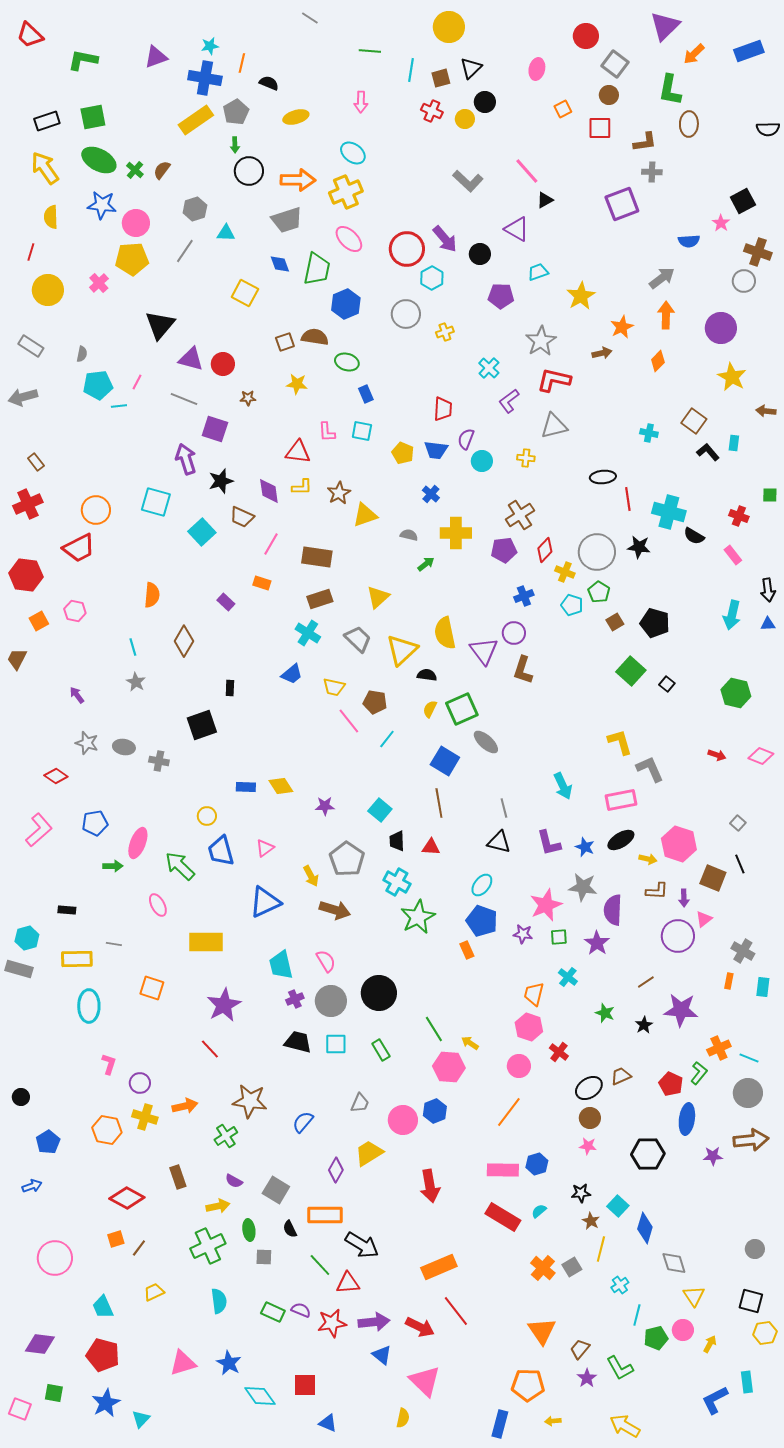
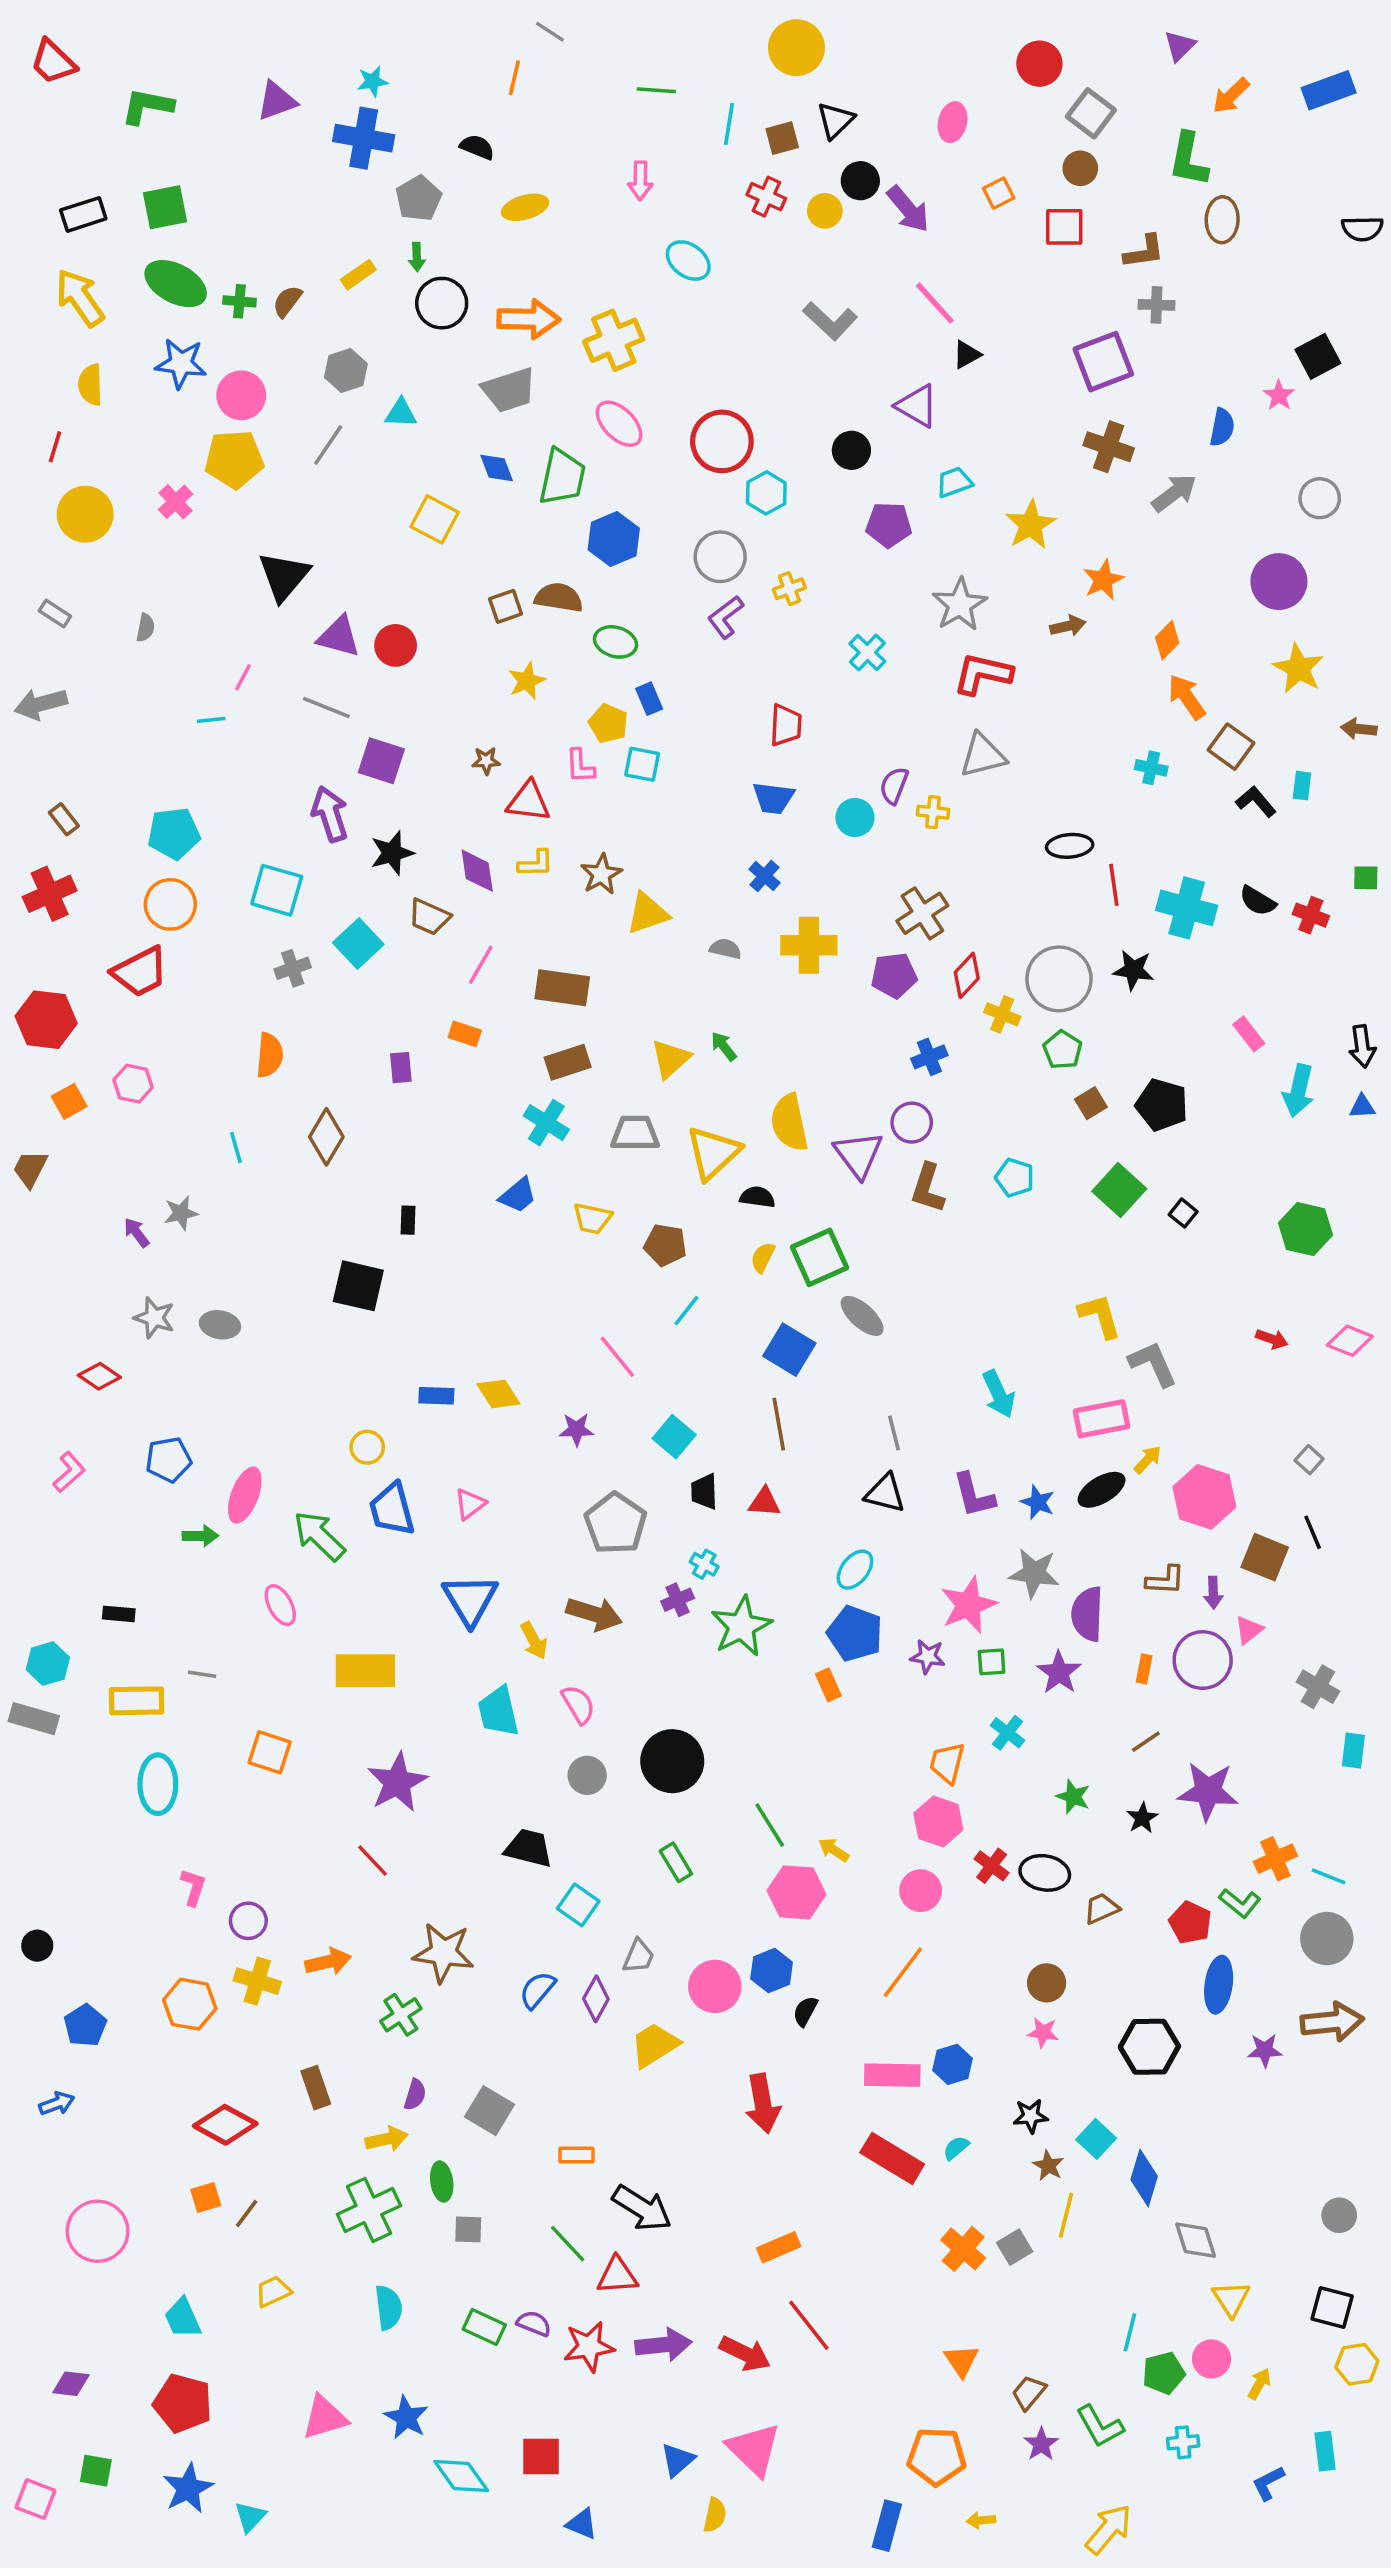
purple triangle: (665, 26) -> (1180, 46), size x0.6
orange line: (242, 63) -> (514, 78), moved
yellow rectangle: (196, 120) -> (358, 275), moved, size x0.6
cyan ellipse: (353, 153) -> (688, 261), moved
green cross: (135, 170) -> (239, 301), turned -36
purple arrow: (445, 239) -> (908, 209), moved
blue semicircle: (689, 241) -> (1222, 427), turned -75
brown cross: (758, 252) -> (1109, 447), moved
orange arrow: (666, 315) -> (1187, 697), moved, turned -36
gray rectangle: (31, 346) -> (55, 614), size x0.7
yellow star: (297, 384) -> (527, 681), turned -30
cyan pentagon: (98, 385) -> (174, 833), moved
brown star: (248, 398) -> (486, 761), moved
purple L-shape: (509, 401) -> (725, 617), moved
purple semicircle: (466, 439) -> (894, 786), moved
yellow pentagon: (403, 453) -> (608, 723), moved
black semicircle: (694, 536) -> (1258, 901), moved
pink rectangle: (733, 555) -> (1249, 1034), moved
green arrow: (426, 564) -> (724, 1046), moved, turned -90
purple rectangle: (226, 602) -> (401, 1068), turned 42
cyan pentagon: (572, 605) -> (1015, 1178), moved
gray trapezoid: (358, 639) -> (635, 1133), turned -44
gray star: (136, 682) -> (181, 1213), moved, turned 30
pink line: (349, 721) -> (617, 1357), moved
black square: (202, 725) -> (358, 1286), turned 32
gray cross: (159, 761) -> (293, 968), moved, turned -30
pink L-shape: (39, 830) -> (69, 1472), size x0.7
yellow arrow: (648, 859) -> (1148, 1460), moved, turned -60
yellow arrow: (311, 876) -> (534, 1641), moved
cyan cross: (397, 882) -> (704, 1564), size x0.6
blue triangle: (265, 902) -> (470, 1600), turned -36
orange rectangle: (729, 981) -> (1144, 1669), moved
purple cross: (295, 999) -> (678, 1600), moved
gray circle: (331, 1001) -> (587, 1775), size x0.7
cyan square: (336, 1044) -> (578, 1905), moved, turned 35
green L-shape: (699, 1073) -> (1240, 1903), turned 90
black ellipse: (589, 1088) -> (1045, 1873), moved, turned 44
purple diamond: (336, 1170) -> (596, 1999), moved
purple semicircle: (234, 1181) -> (415, 2095), turned -102
orange rectangle: (325, 1215) -> (576, 2155), size x0.6
black semicircle: (290, 1229) -> (805, 2011), moved, turned 54
orange rectangle: (439, 1267) -> (779, 2247), size x0.7
cyan cross: (620, 1285) -> (1183, 2442), moved, turned 30
orange triangle: (542, 1331) -> (961, 2361), size x0.7
purple diamond: (40, 1344) -> (71, 2384), size x0.7
blue triangle: (382, 1355) -> (678, 2460), moved, turned 40
blue L-shape: (715, 1400) -> (1268, 2483), size x0.7
yellow arrow: (625, 1426) -> (1109, 2529), turned 100

